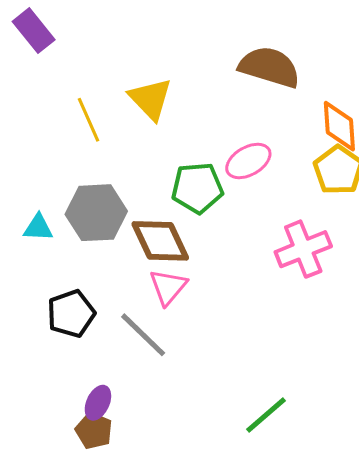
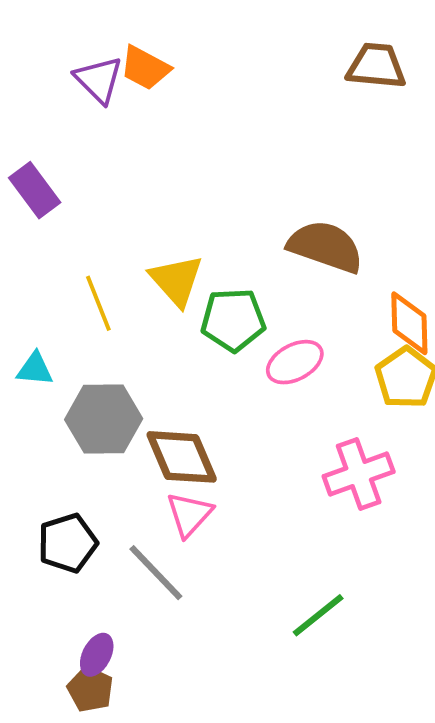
green pentagon: (197, 188) -> (233, 320), moved
cyan triangle: (38, 228) -> (35, 369), moved
green line: (266, 415) -> (318, 615), moved

